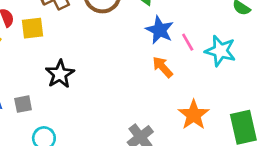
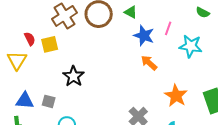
pink line: (188, 42) -> (168, 28), moved, turned 56
gray square: (23, 104) -> (49, 101), turned 32

